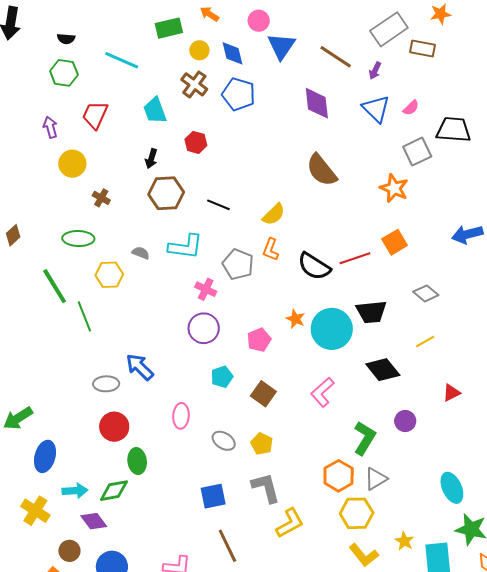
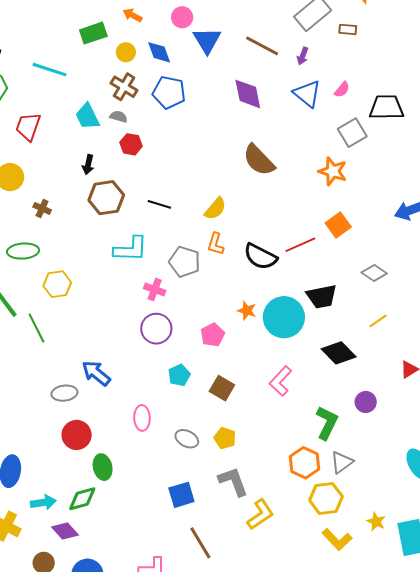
brown rectangle: (422, 48) -> (348, 29), size x0.7
gray semicircle: (141, 253) -> (119, 117), moved

